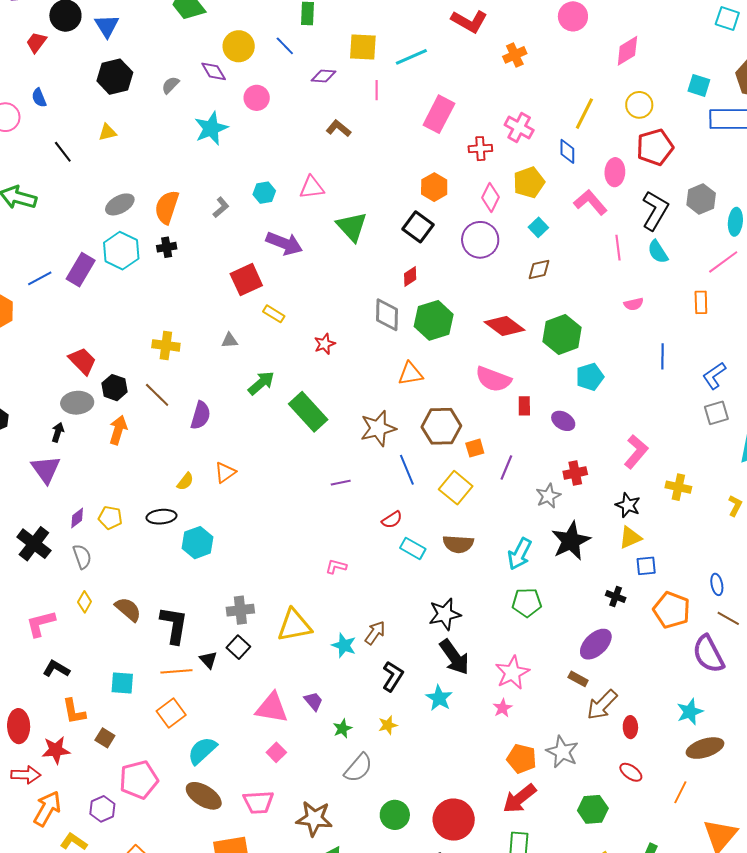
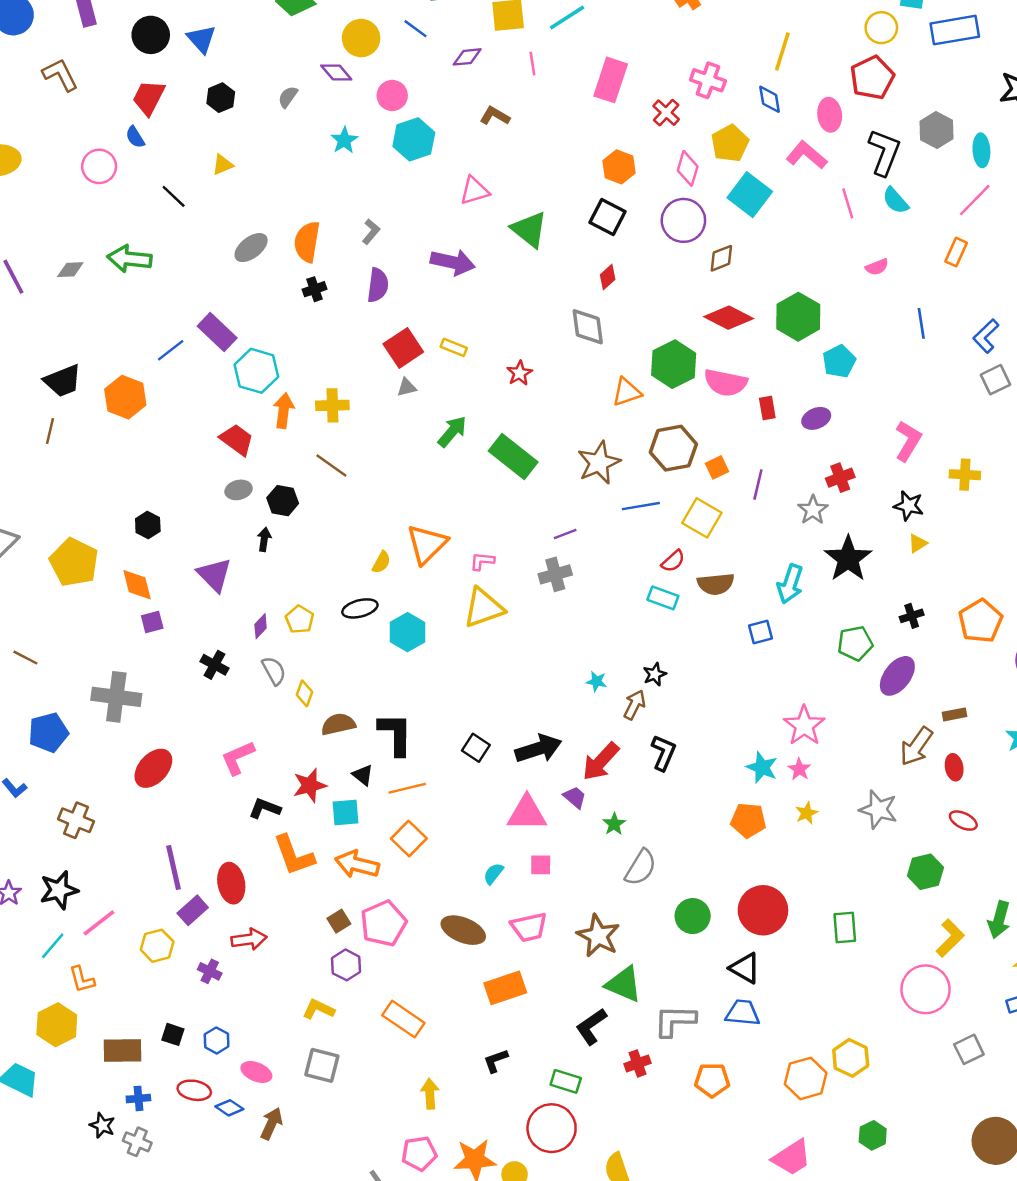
red trapezoid: (36, 42) -> (149, 98), moved, size x1.4
black hexagon: (115, 77) -> (221, 98), size x0.7
yellow circle: (639, 105) -> (881, 28), moved
cyan star: (211, 128) -> (344, 140), size x0.7
red cross: (480, 149) -> (666, 113), turned -35
cyan hexagon: (264, 193) -> (414, 139), moved, size x1.6
cyan square: (538, 227) -> (750, 195), size x1.8
cyan hexagon: (121, 251) -> (256, 371), moved
purple rectangle: (81, 270) -> (217, 332), turned -68
brown diamond: (539, 270) -> (721, 258), moved
red square: (246, 280) -> (403, 348), moved
orange rectangle: (701, 302) -> (956, 252), turned 35
green hexagon: (434, 320) -> (674, 364), moved
black hexagon: (114, 388) -> (283, 501), moved
gray ellipse: (77, 403) -> (239, 490), size x0.7
purple semicircle: (201, 415) -> (378, 285), moved
purple ellipse: (563, 421) -> (816, 418), turned -45
orange arrow: (118, 430) -> (284, 411), moved
black arrow: (58, 432) -> (264, 539), moved
blue line: (407, 470) -> (641, 506), turned -68
orange triangle: (225, 473) -> (427, 544), size x1.6
yellow pentagon: (110, 518) -> (300, 619), turned 30
red semicircle: (392, 520) -> (673, 561), moved
yellow triangle: (630, 537) -> (918, 543), size x0.7
black cross: (34, 544) -> (214, 665), size x0.7
blue square: (646, 566) -> (760, 632), moved
pink L-shape: (336, 567) -> (482, 561), moved
black cross: (616, 597) -> (912, 616), turned -30
yellow diamond: (85, 602) -> (304, 693), moved
green pentagon: (527, 603) -> (855, 643), moved
brown semicircle: (128, 609) -> (338, 724), turned -44
gray cross: (240, 610) -> (555, 574), moved
orange pentagon: (672, 610) -> (981, 621), turned 30
black star: (445, 614) -> (655, 674), moved, size x0.6
yellow triangle: (294, 625) -> (484, 608), moved
cyan star: (344, 645) -> (596, 681), moved, size x0.7
black arrow: (454, 657) -> (538, 749), moved, turned -63
black triangle: (208, 660) -> (363, 775), moved
brown rectangle: (578, 679) -> (955, 714), moved, turned -30
cyan star: (439, 698) -> (762, 767), moved
orange L-shape: (74, 711) -> (294, 855), size x1.4
yellow star: (388, 725) -> (807, 813), moved
brown square: (105, 738) -> (339, 921), moved, turned 36
red star: (56, 750) -> (310, 785), moved
cyan semicircle: (202, 751) -> (493, 874), moved, size x0.6
pink square: (276, 752) -> (541, 865), turned -36
orange pentagon: (522, 759) -> (748, 820), moved
red arrow: (519, 799) -> (601, 762), moved
orange arrow: (47, 809) -> (357, 864), moved, turned -96
brown star: (314, 819) -> (598, 936), turned 30

